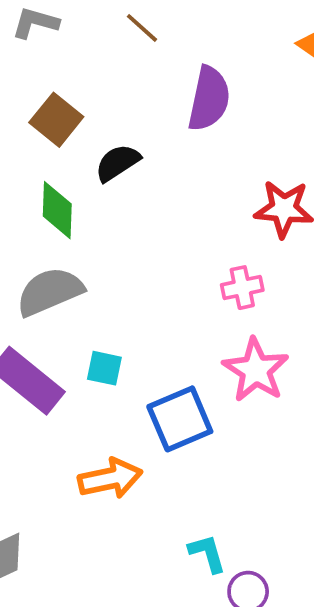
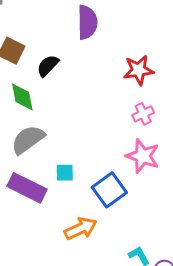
pink cross: (242, 288) -> (143, 114), moved

